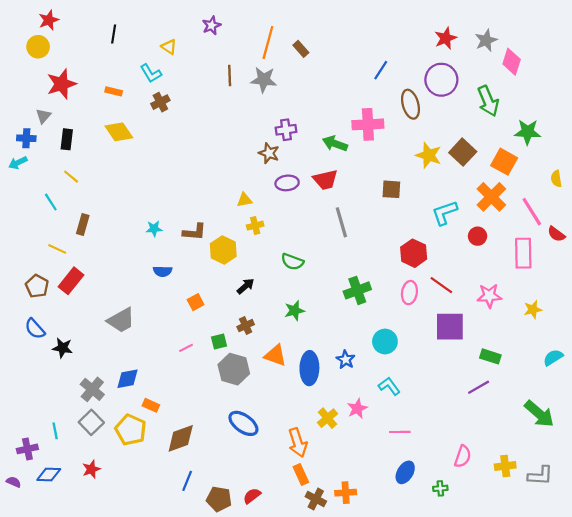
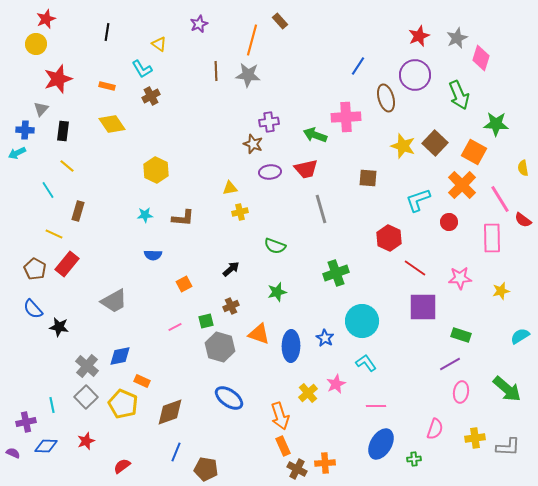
brown rectangle: (301, 49) -> (280, 21), moved
yellow hexagon: (223, 250) -> (156, 170), moved
pink ellipse: (409, 293) -> (461, 392), moved
cyan circle: (385, 341) -> (362, 321), size x1.4
blue ellipse: (405, 472) -> (381, 444), size x1.4
red semicircle: (252, 496) -> (122, 466), moved

